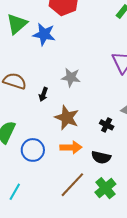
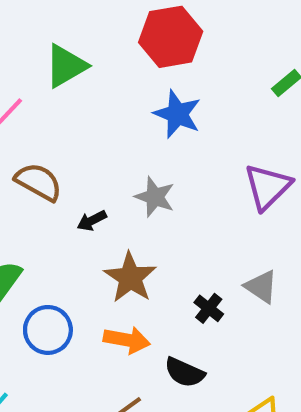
blue star: (44, 34) -> (177, 114), moved
black arrow: (43, 94) -> (92, 221), turned 32

